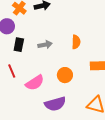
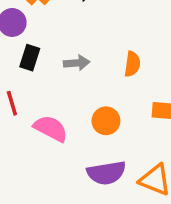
pink semicircle: (35, 83) -> (51, 129), turned -126
purple semicircle: (55, 104) -> (106, 173), moved

